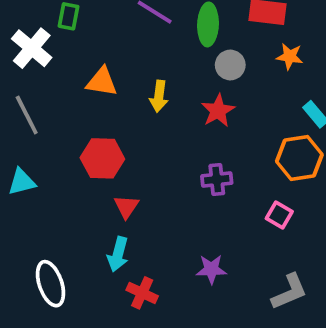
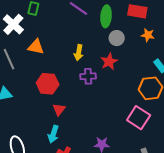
orange triangle: (102, 82) -> (36, 47), moved
purple cross: (217, 179) -> (88, 76), moved
pink square: (279, 215) -> (139, 118), size x1.6

